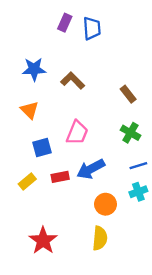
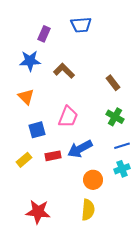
purple rectangle: (65, 23) -> (44, 34), moved
blue trapezoid: (92, 28) -> (81, 25), turned 90
red star: (43, 240) -> (38, 212), turned -30

